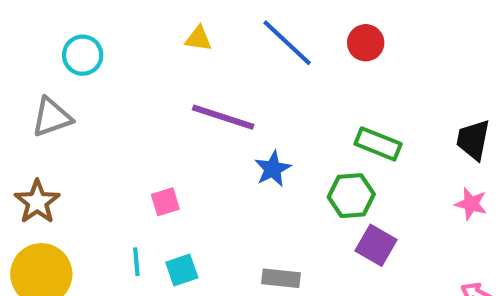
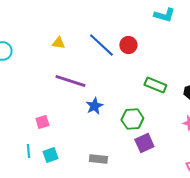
red circle: (366, 43) -> (128, 45), moved
green rectangle: (378, 144) -> (155, 85), moved
purple square: (376, 245) -> (144, 143), turned 36

